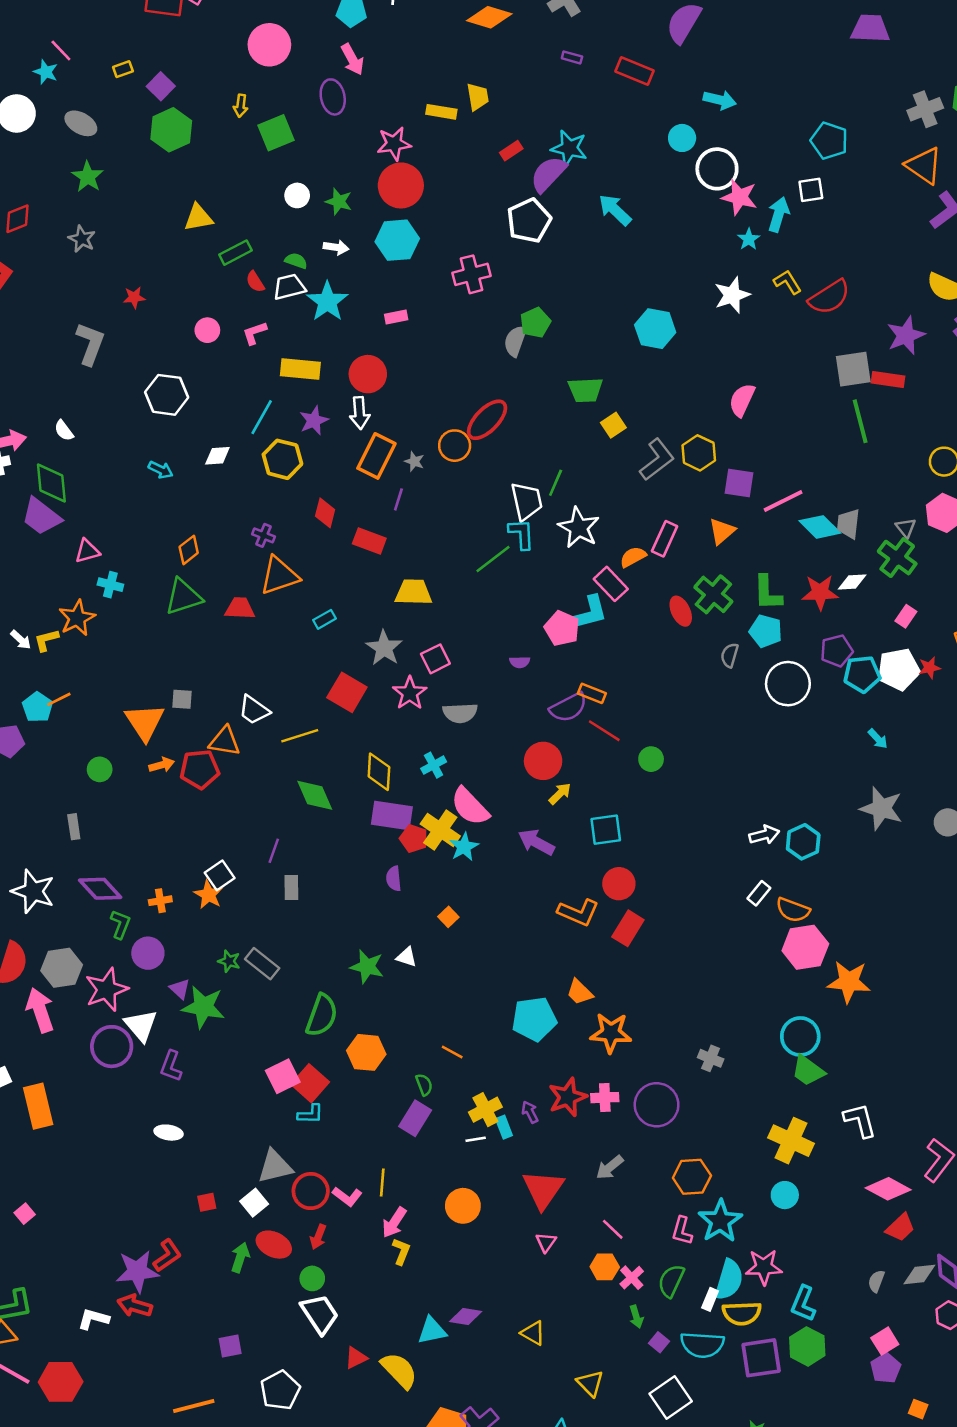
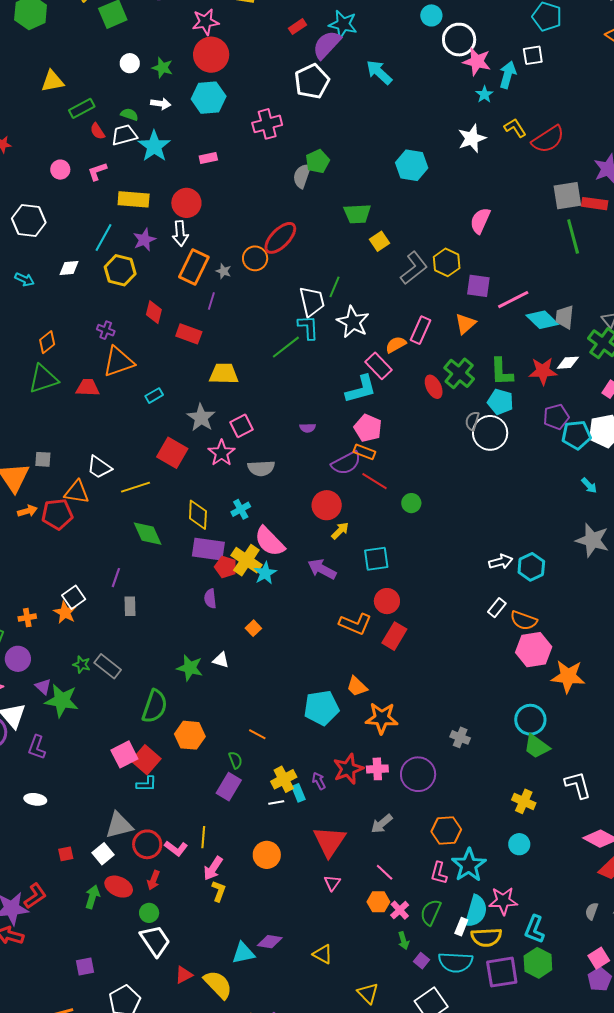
pink pentagon: (562, 628) -> (368, 428), moved
white circle: (788, 684) -> (490, 433), moved
yellow cross: (791, 1141) -> (524, 801), size x0.7

